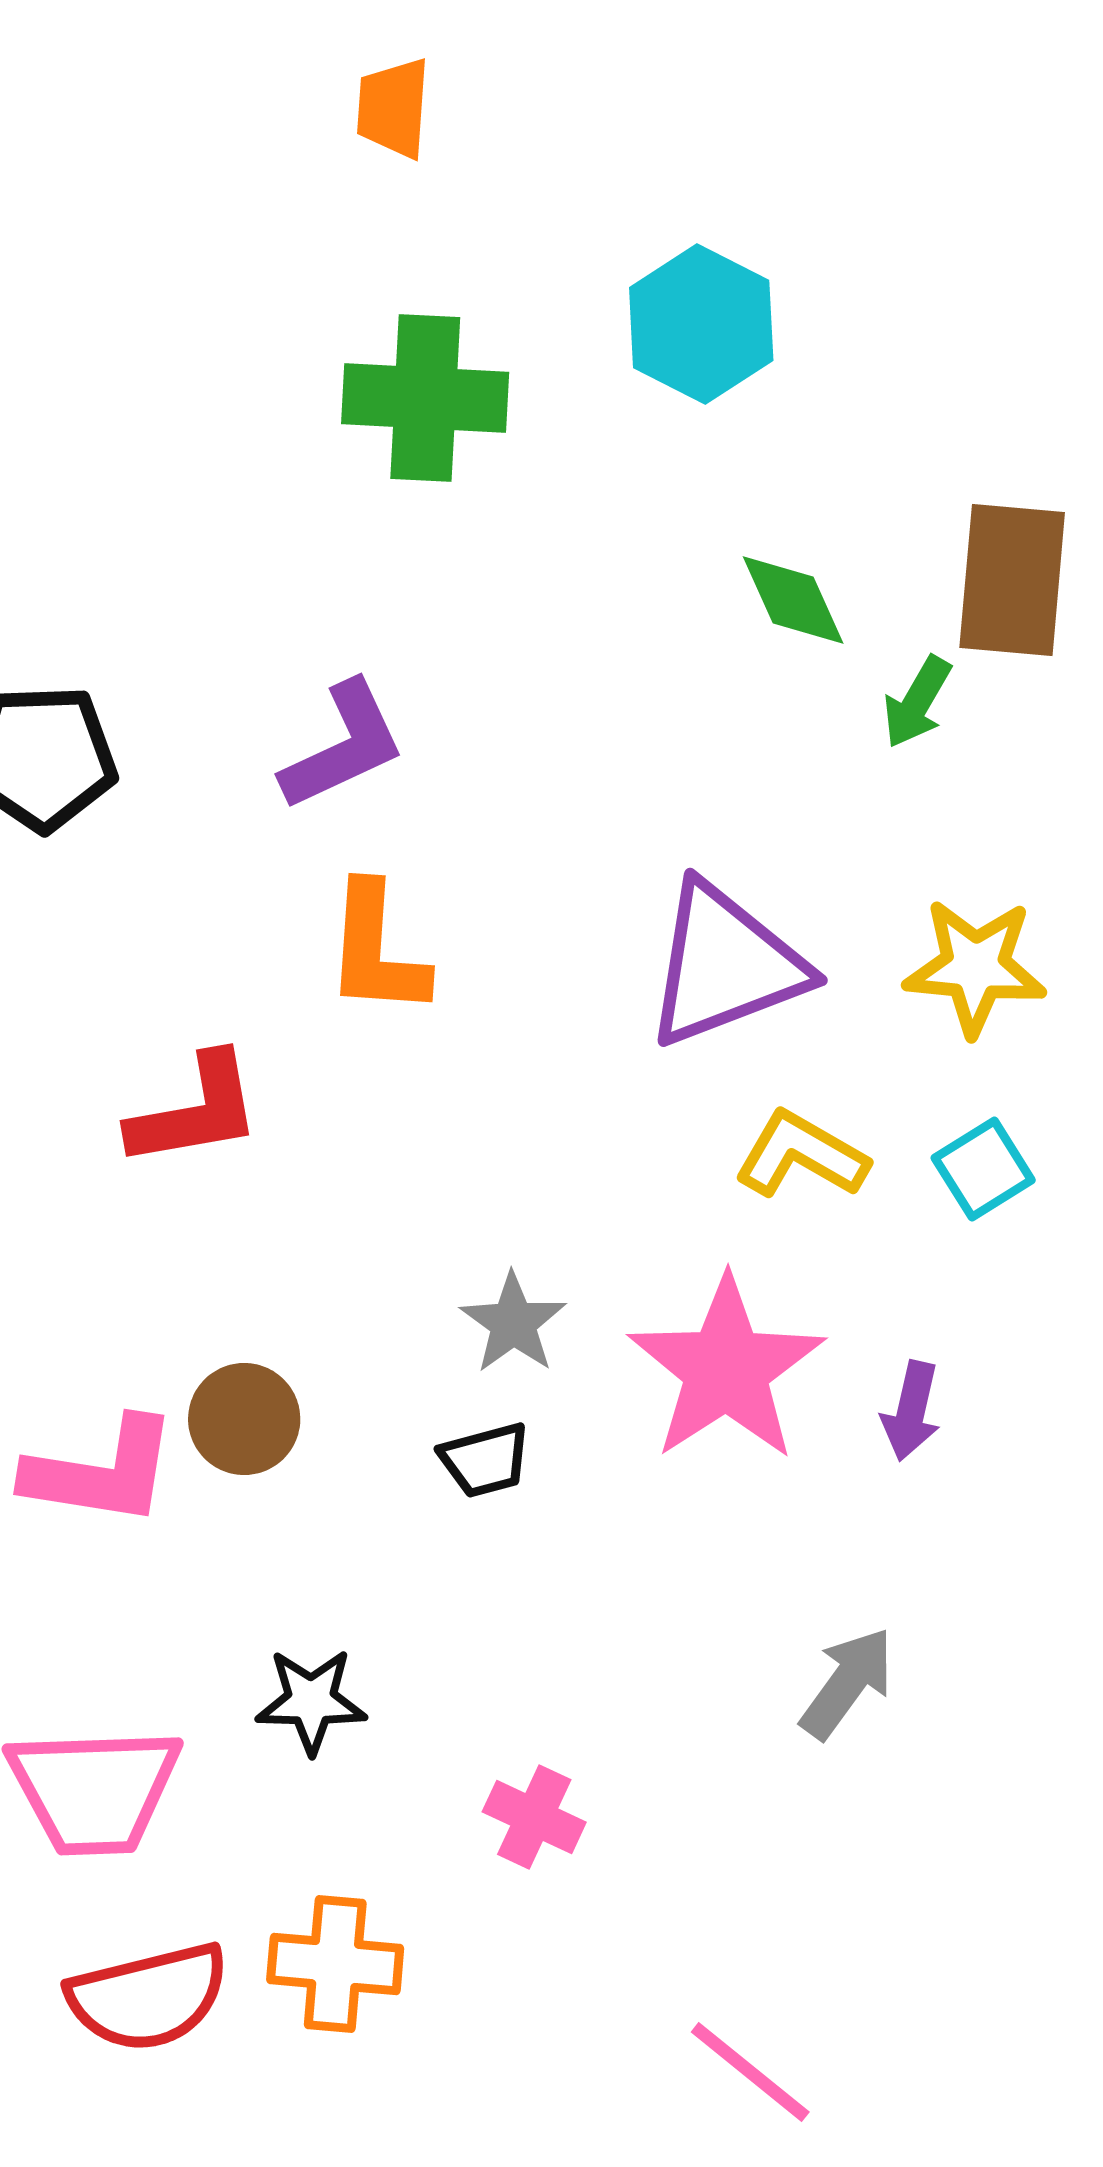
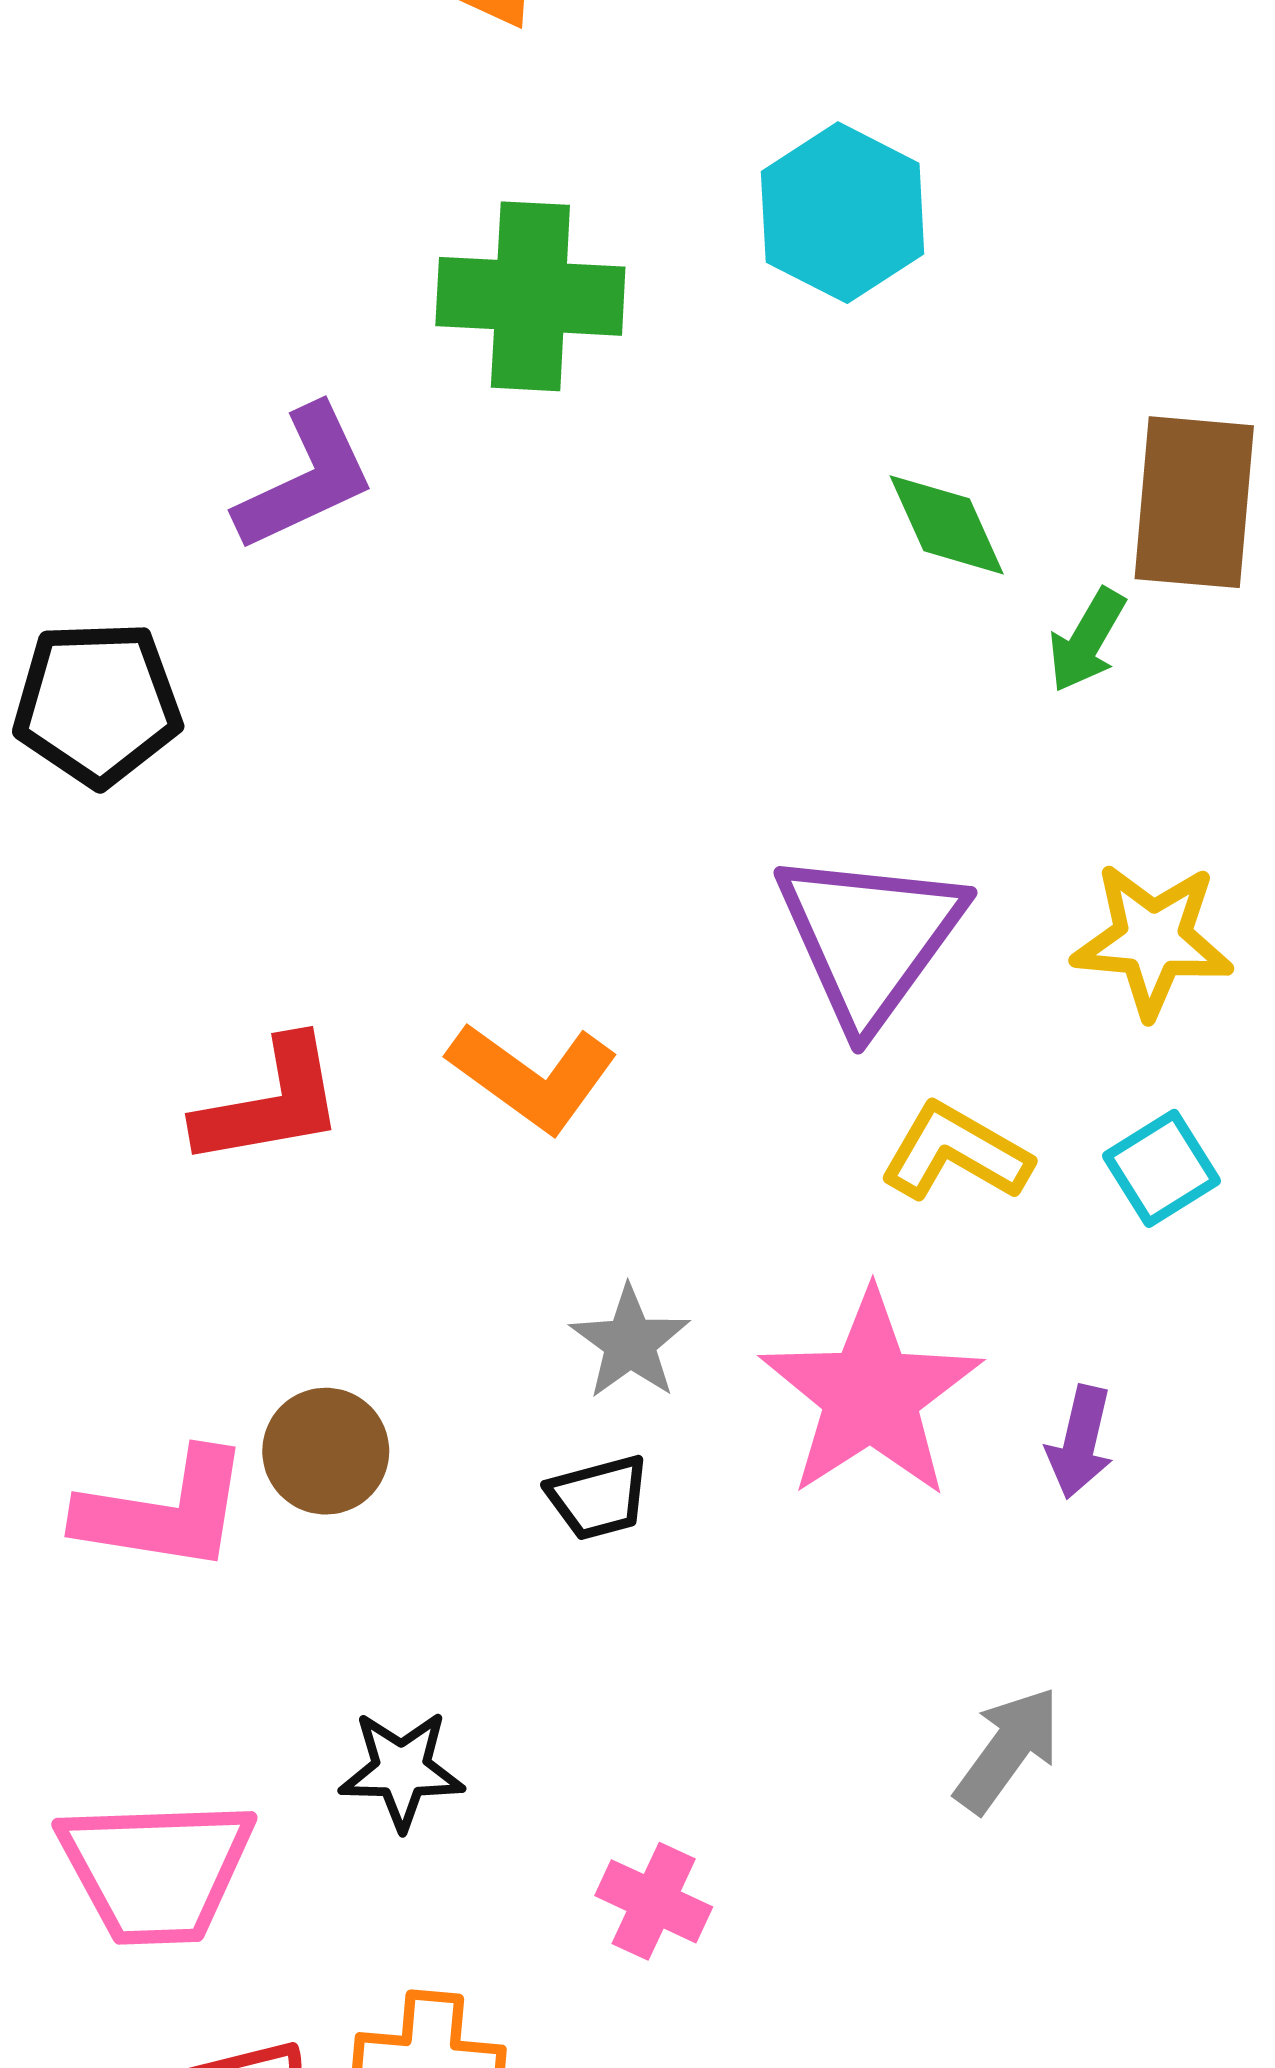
purple L-shape: (343, 746) -> (305, 478), moved
orange L-shape: (376, 950) -> (533, 1077), moved, turned -58
purple triangle: (725, 965) -> (870, 938), turned -33

